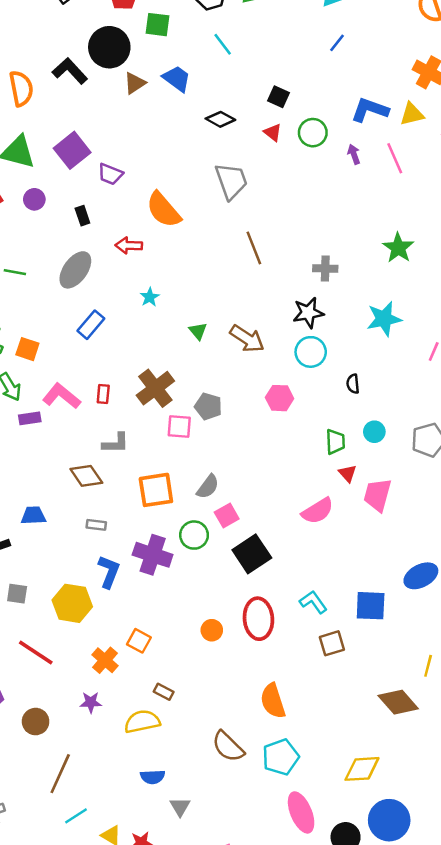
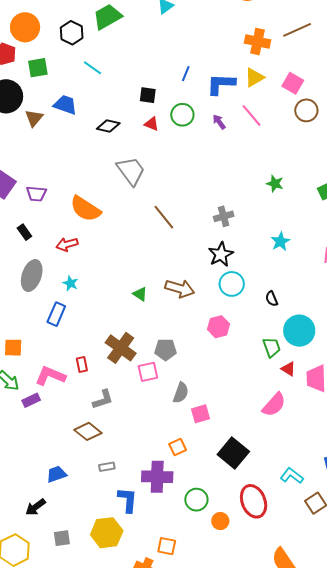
blue line: (337, 43) -> (186, 74), moved
green star: (398, 248) -> (275, 184), size x0.7
cyan star: (150, 297) -> (70, 283), moved
cyan star: (384, 319) -> (280, 241), size x0.7
cyan circle: (374, 432) -> (299, 331), size x1.8
gray semicircle: (208, 487) -> (181, 393), moved
orange square: (156, 490) -> (178, 447), moved, size x0.6
pink square: (227, 515) -> (201, 414), moved, turned 30
green circle: (194, 535) -> (196, 500), moved

